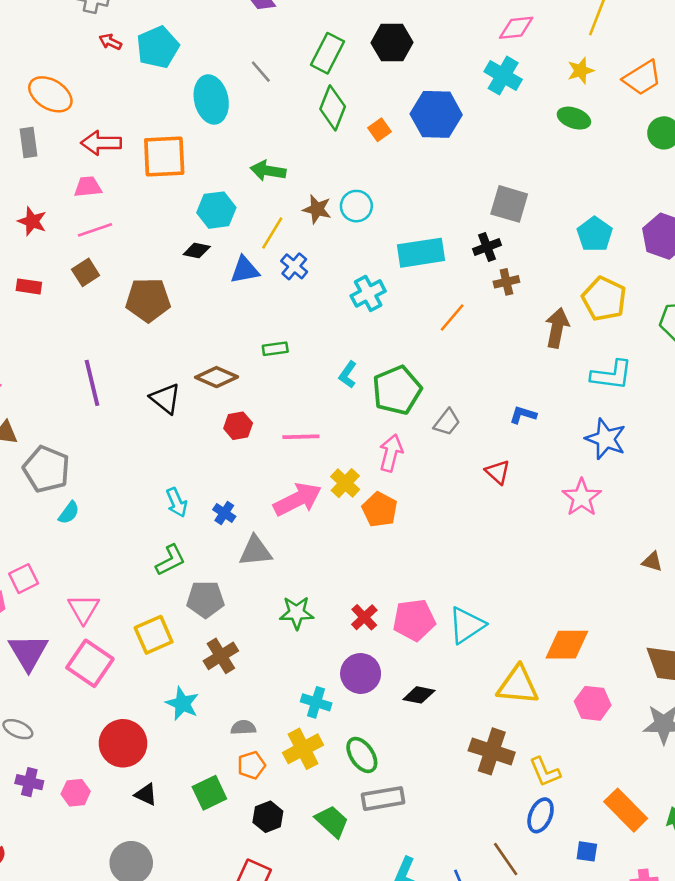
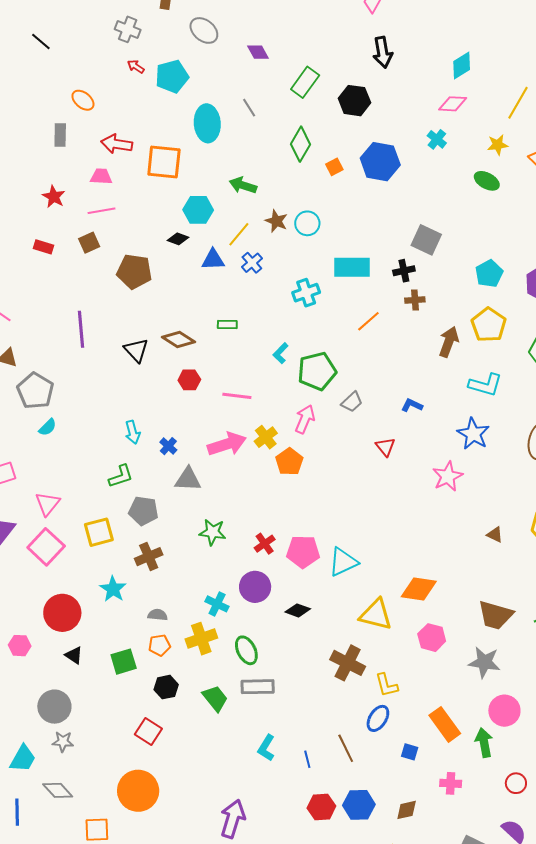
green rectangle: (327, 53) -> (305, 82), moved
cyan cross: (503, 76) -> (437, 139), size x0.7
orange ellipse: (50, 94) -> (83, 100), size x0.7

